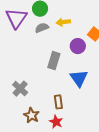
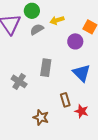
gray rectangle: (54, 61) -> (46, 68), moved
gray cross: (20, 89) -> (19, 81), moved
red star: (56, 122) -> (81, 111), moved

